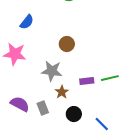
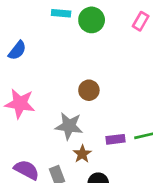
blue semicircle: (27, 22) -> (17, 50), moved

